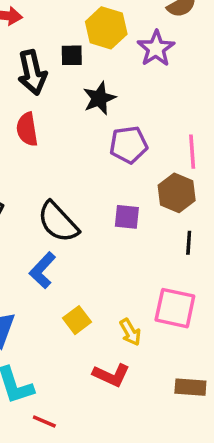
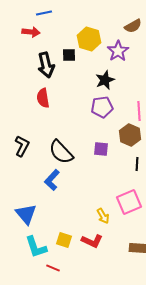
black star: (99, 98) -> (105, 80), moved
pink square: (175, 308) -> (129, 202), turned -35
yellow square: (77, 320) -> (64, 240), moved, turned -35

